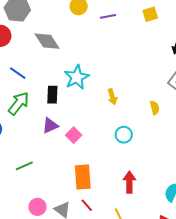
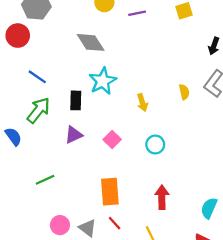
gray diamond: (47, 41) -> (91, 42), moved
yellow semicircle: (155, 108) -> (184, 92), moved
pink square: (74, 135) -> (112, 140), moved

